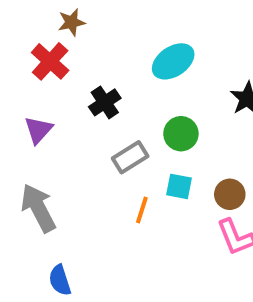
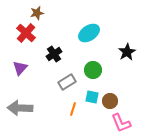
brown circle: (230, 194) -> (110, 101), moved
gray arrow: (38, 208) -> (20, 108), turned -60

